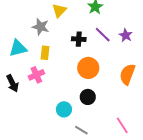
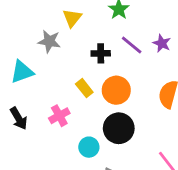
yellow rectangle: (45, 53) -> (84, 88), moved, turned -40
pink cross: (36, 75) -> (59, 116), moved
black circle: (88, 97) -> (119, 128), size x1.5

